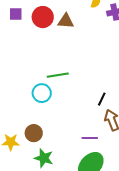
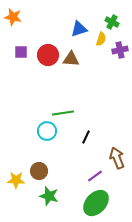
black line: (102, 99) -> (86, 137), moved
purple line: (90, 138) -> (95, 176), turned -35

